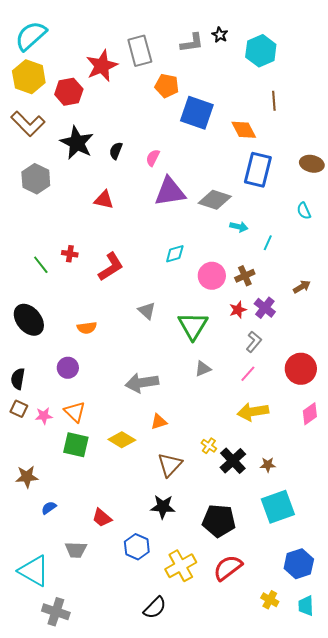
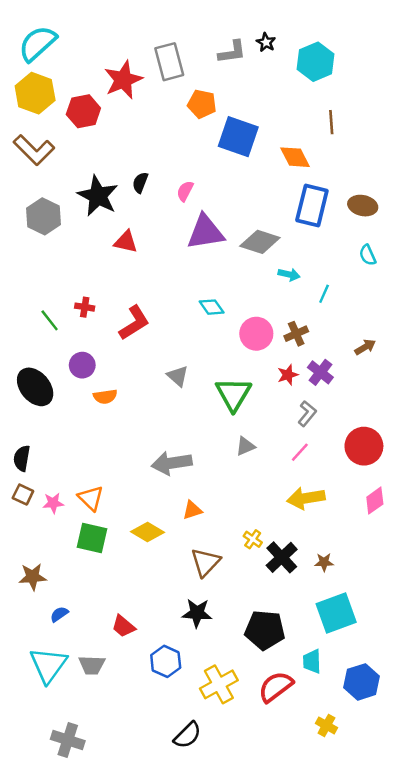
black star: (77, 143) -> (98, 196), moved
brown ellipse: (312, 164) -> (363, 206), moved
cyan diamond: (175, 254) -> (212, 307), turned 70
purple circle: (68, 368) -> (82, 365), moved
cyan triangle: (34, 571) -> (48, 665), moved, turned 36
cyan trapezoid: (306, 606) -> (312, 661), moved

